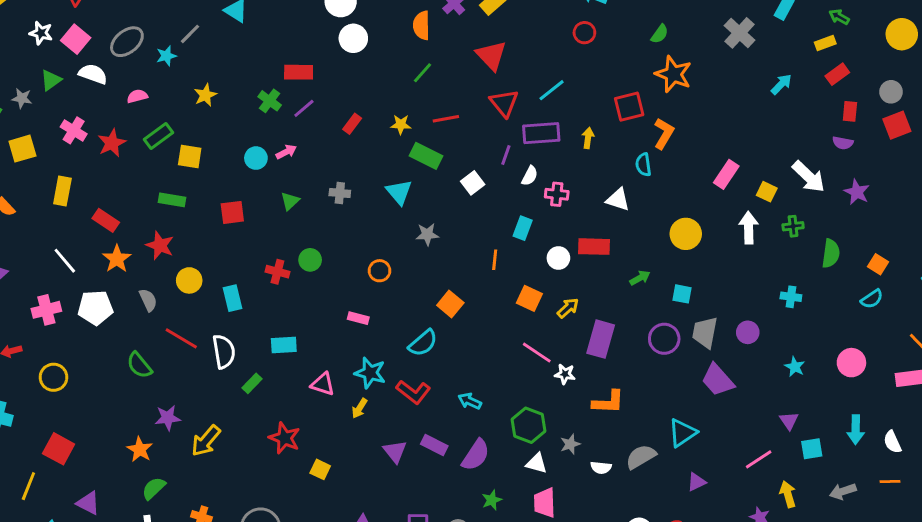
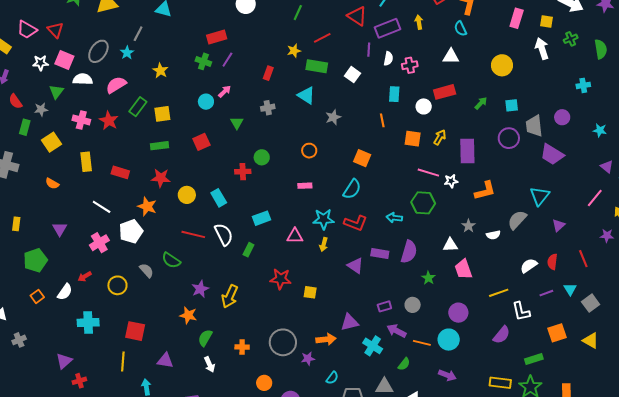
pink semicircle: (137, 96) -> (116, 85), size x1.5
red rectangle: (352, 124) -> (268, 73), moved
orange star: (117, 259) -> (147, 206), moved
gray semicircle: (148, 300) -> (146, 270), moved
green hexagon: (528, 425) -> (423, 203), moved

